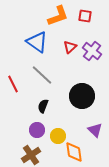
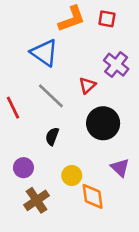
red triangle: (70, 47) -> (87, 85), moved
purple circle: (37, 130) -> (23, 168), moved

